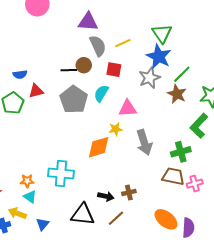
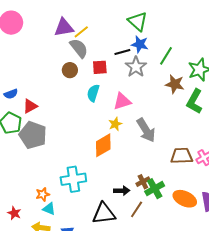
yellow line: (123, 43) -> (81, 32), moved
blue star: (159, 57) -> (140, 44), size x0.7
black line: (69, 70) -> (122, 52), moved
brown star: (177, 94) -> (175, 84), moved
gray pentagon: (74, 100) -> (33, 135), moved
green cross: (181, 152) -> (155, 189), moved

